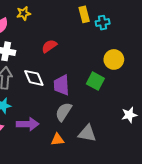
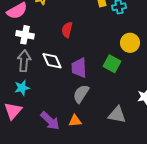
red semicircle: (49, 46) -> (67, 30), turned -42
purple arrow: (28, 124) -> (50, 121), moved, turned 45
gray triangle: (87, 133) -> (117, 115), moved

